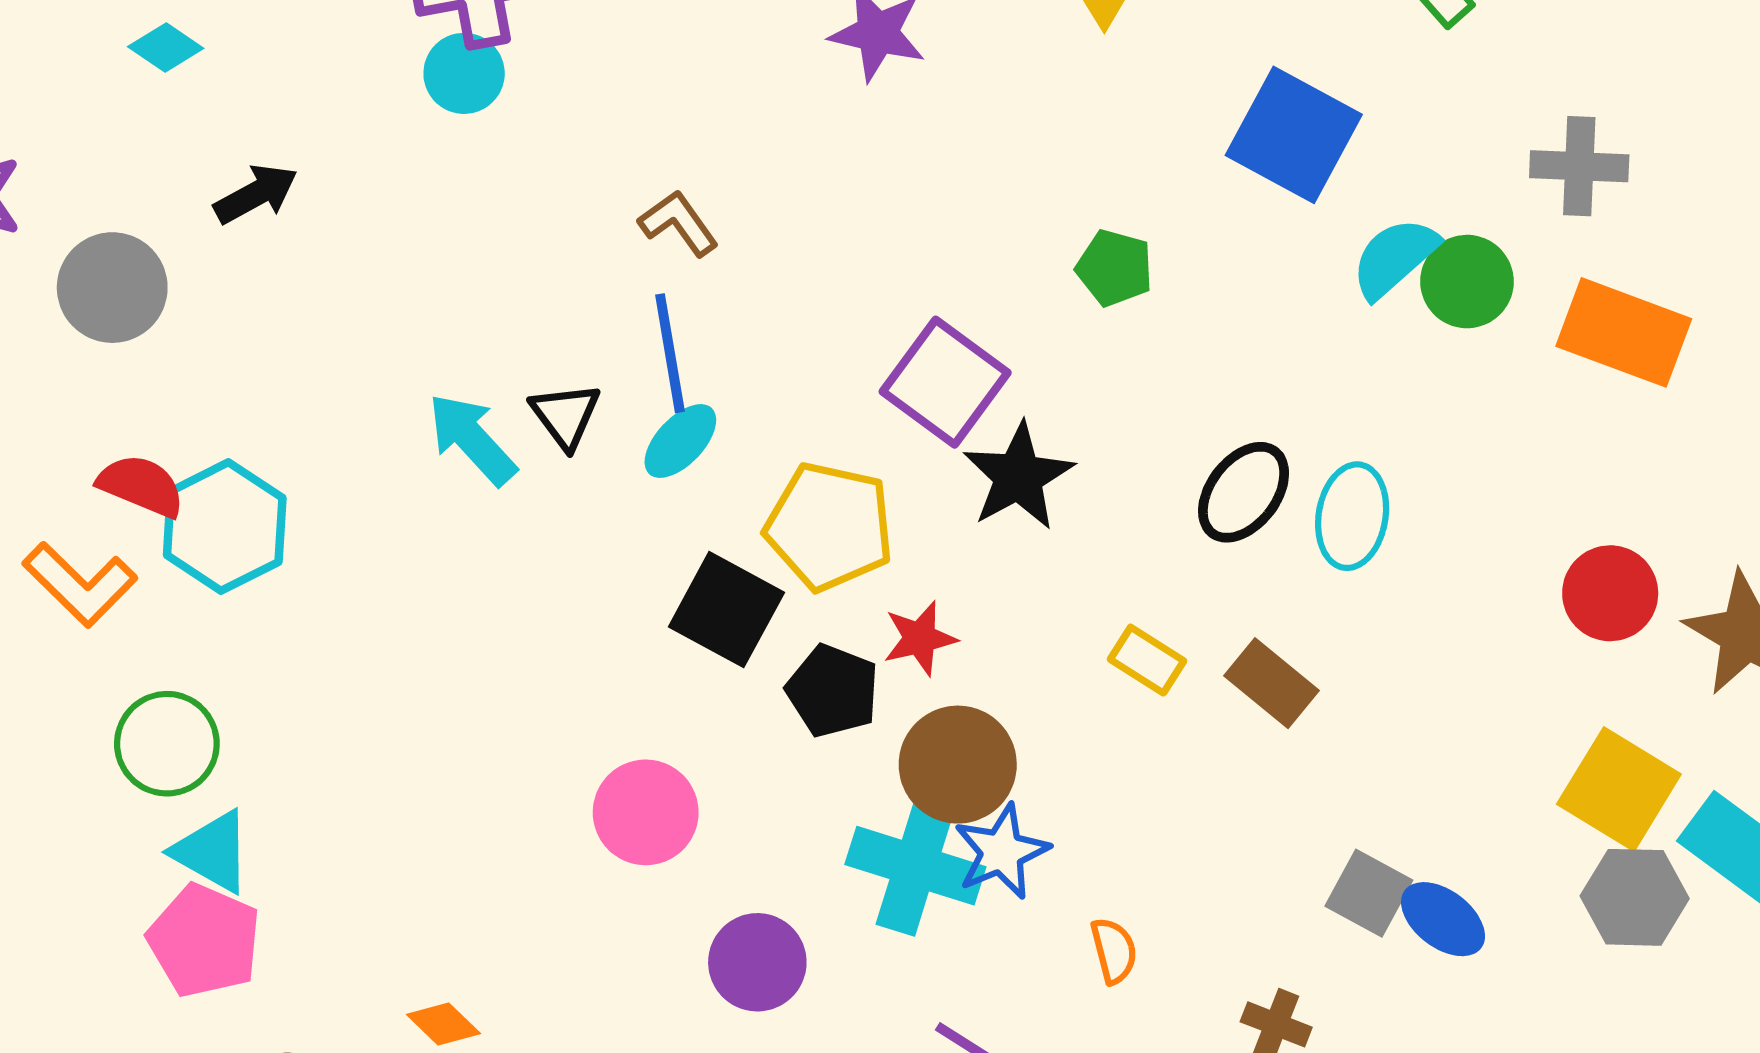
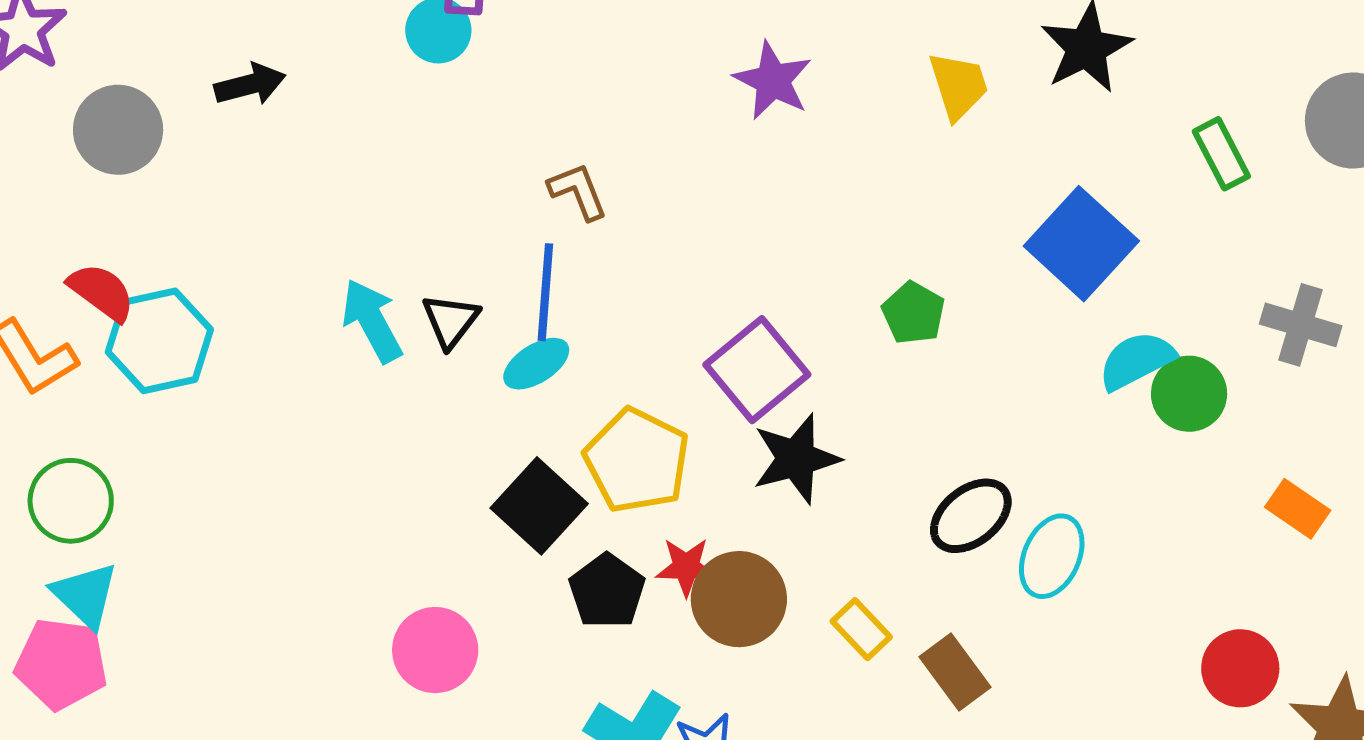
orange rectangle: (1624, 332) -> (1298, 509), moved, size x0.6
brown circle: (958, 765) -> (739, 599), moved
pink pentagon: (204, 941) -> (61, 664), turned -30

